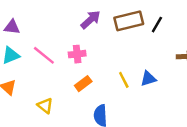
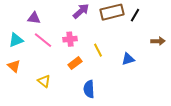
purple triangle: (12, 27) -> (34, 18), moved
yellow line: (124, 80) -> (98, 50), moved

